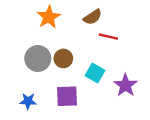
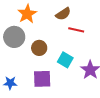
gray circle: (38, 58) -> (14, 37), moved

